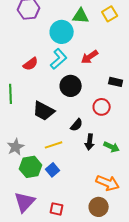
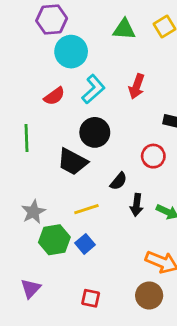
cyan circle: (62, 32) -> (71, 52), moved
red arrow: (90, 57) -> (137, 86), turned -36
black circle: (71, 86) -> (95, 132), moved
purple triangle: (25, 202) -> (31, 289), moved, size x0.7

